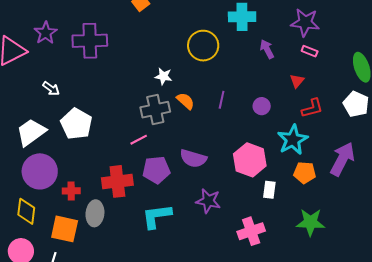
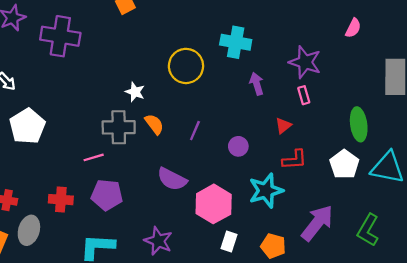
pink rectangle: (310, 51) -> (304, 95), turned 42
purple semicircle: (193, 158) -> (172, 179), moved
orange pentagon: (305, 173) -> (273, 246), moved
red cross: (117, 181) -> (61, 200), size x0.7

